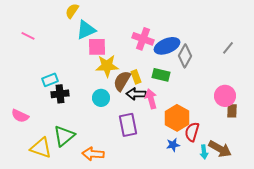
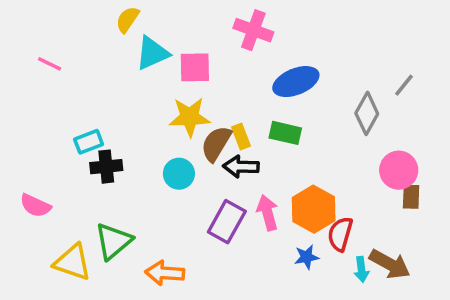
pink cross: (143, 39) -> (253, 30), moved
pink square: (97, 47) -> (195, 67), moved
gray diamond: (185, 56) -> (367, 113), moved
pink arrow: (151, 99) -> (268, 213), moved
purple rectangle: (128, 125) -> (227, 222), turned 40

